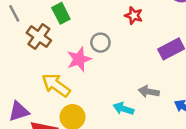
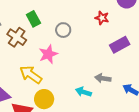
red star: (134, 16) -> (102, 18), moved
gray circle: (100, 43) -> (63, 30), moved

